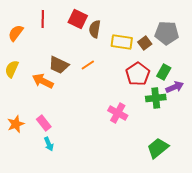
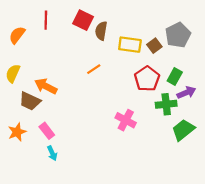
gray pentagon: (167, 33) -> (178, 35), turned -30
brown trapezoid: (59, 65) -> (30, 101), moved
green trapezoid: (158, 148) -> (183, 130), moved

